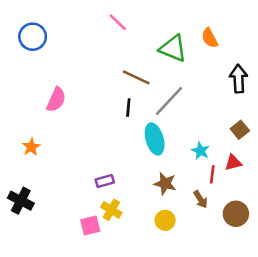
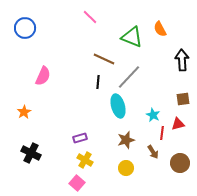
brown square: (240, 130) -> (183, 99), turned 32
brown star: (165, 184) -> (126, 140), turned -30
black cross: (21, 201) -> (31, 153), moved
pink square: (90, 226) -> (77, 183), moved, turned -35

